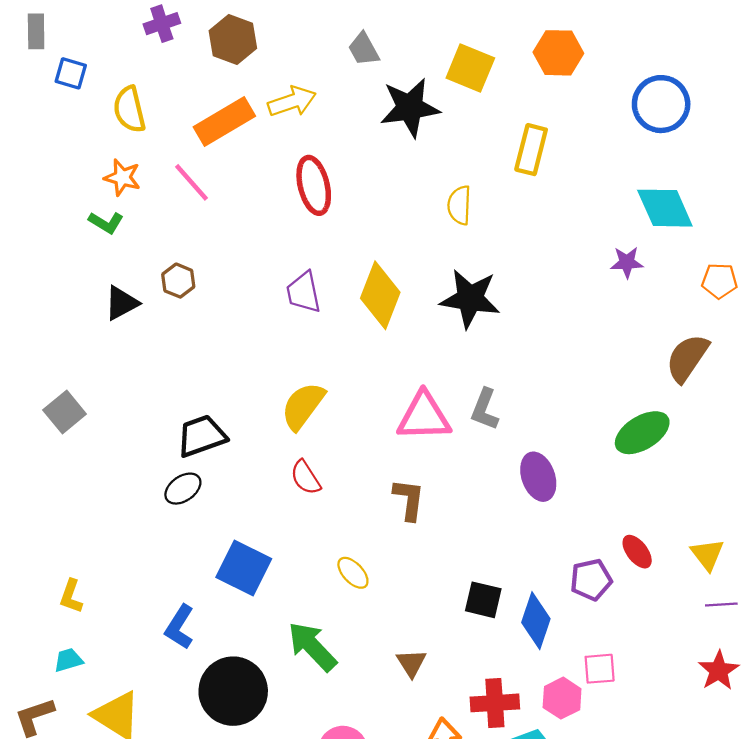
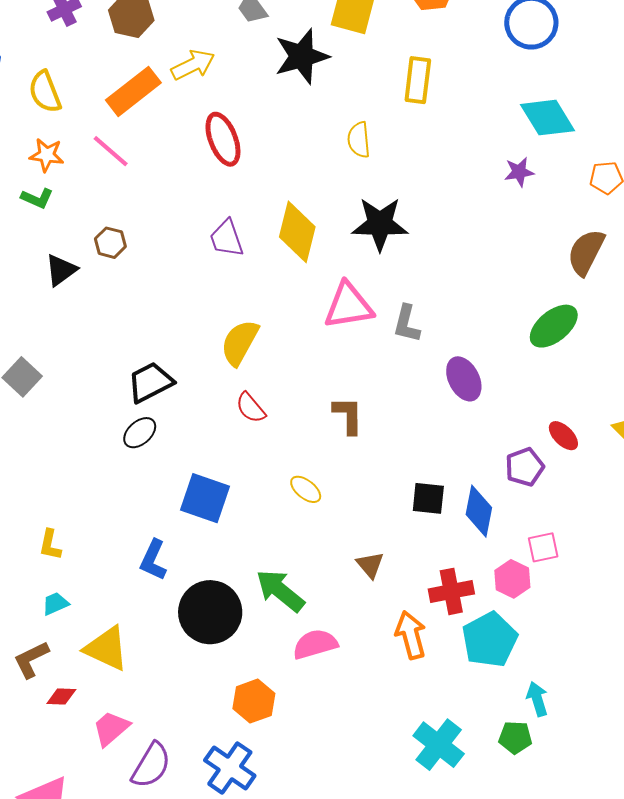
pink triangle: (424, 417) -> (348, 306), moved
green arrow: (312, 647) -> (280, 591), moved

